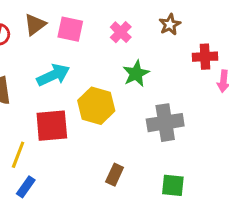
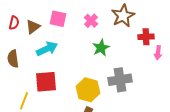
brown triangle: (35, 25) -> (33, 27), moved
brown star: (170, 25) -> (123, 16), size x1.6
yellow hexagon: (96, 106) -> (88, 90), moved

